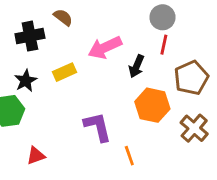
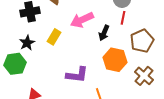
yellow rectangle: (65, 72) -> (54, 37), turned -35
purple L-shape: (98, 127) -> (77, 75), turned 110

